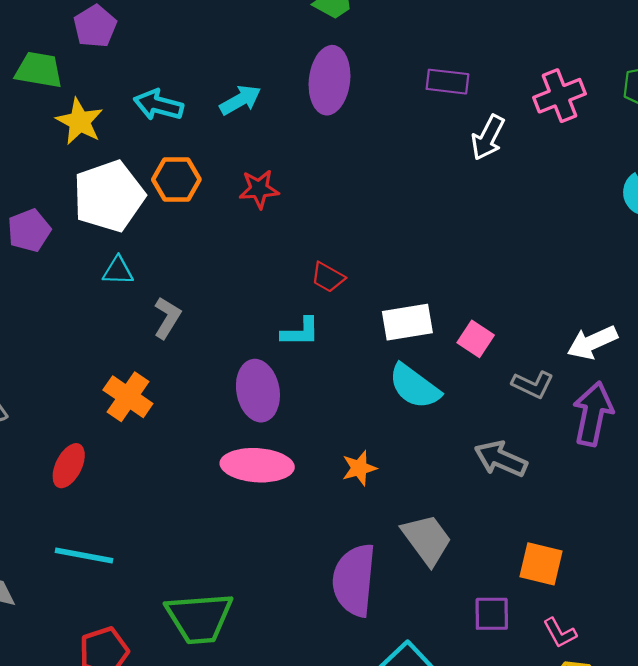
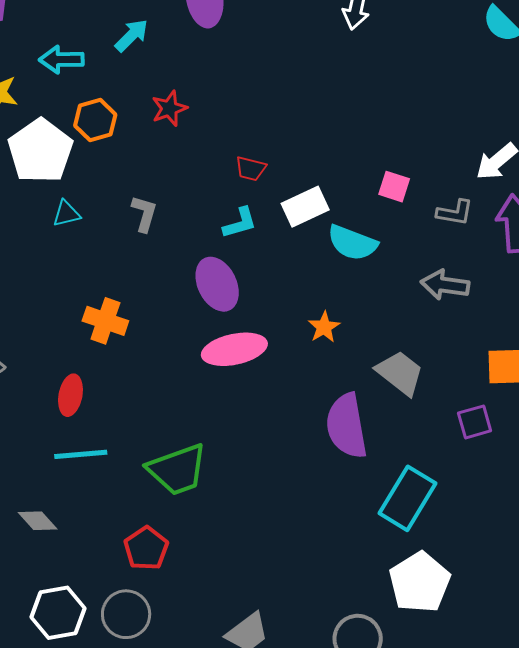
gray L-shape: (167, 318) -> (144, 214), moved
white rectangle: (407, 322) -> (305, 207), moved
cyan line: (84, 555) -> (81, 454), moved
green trapezoid: (199, 618) -> (177, 470), moved

